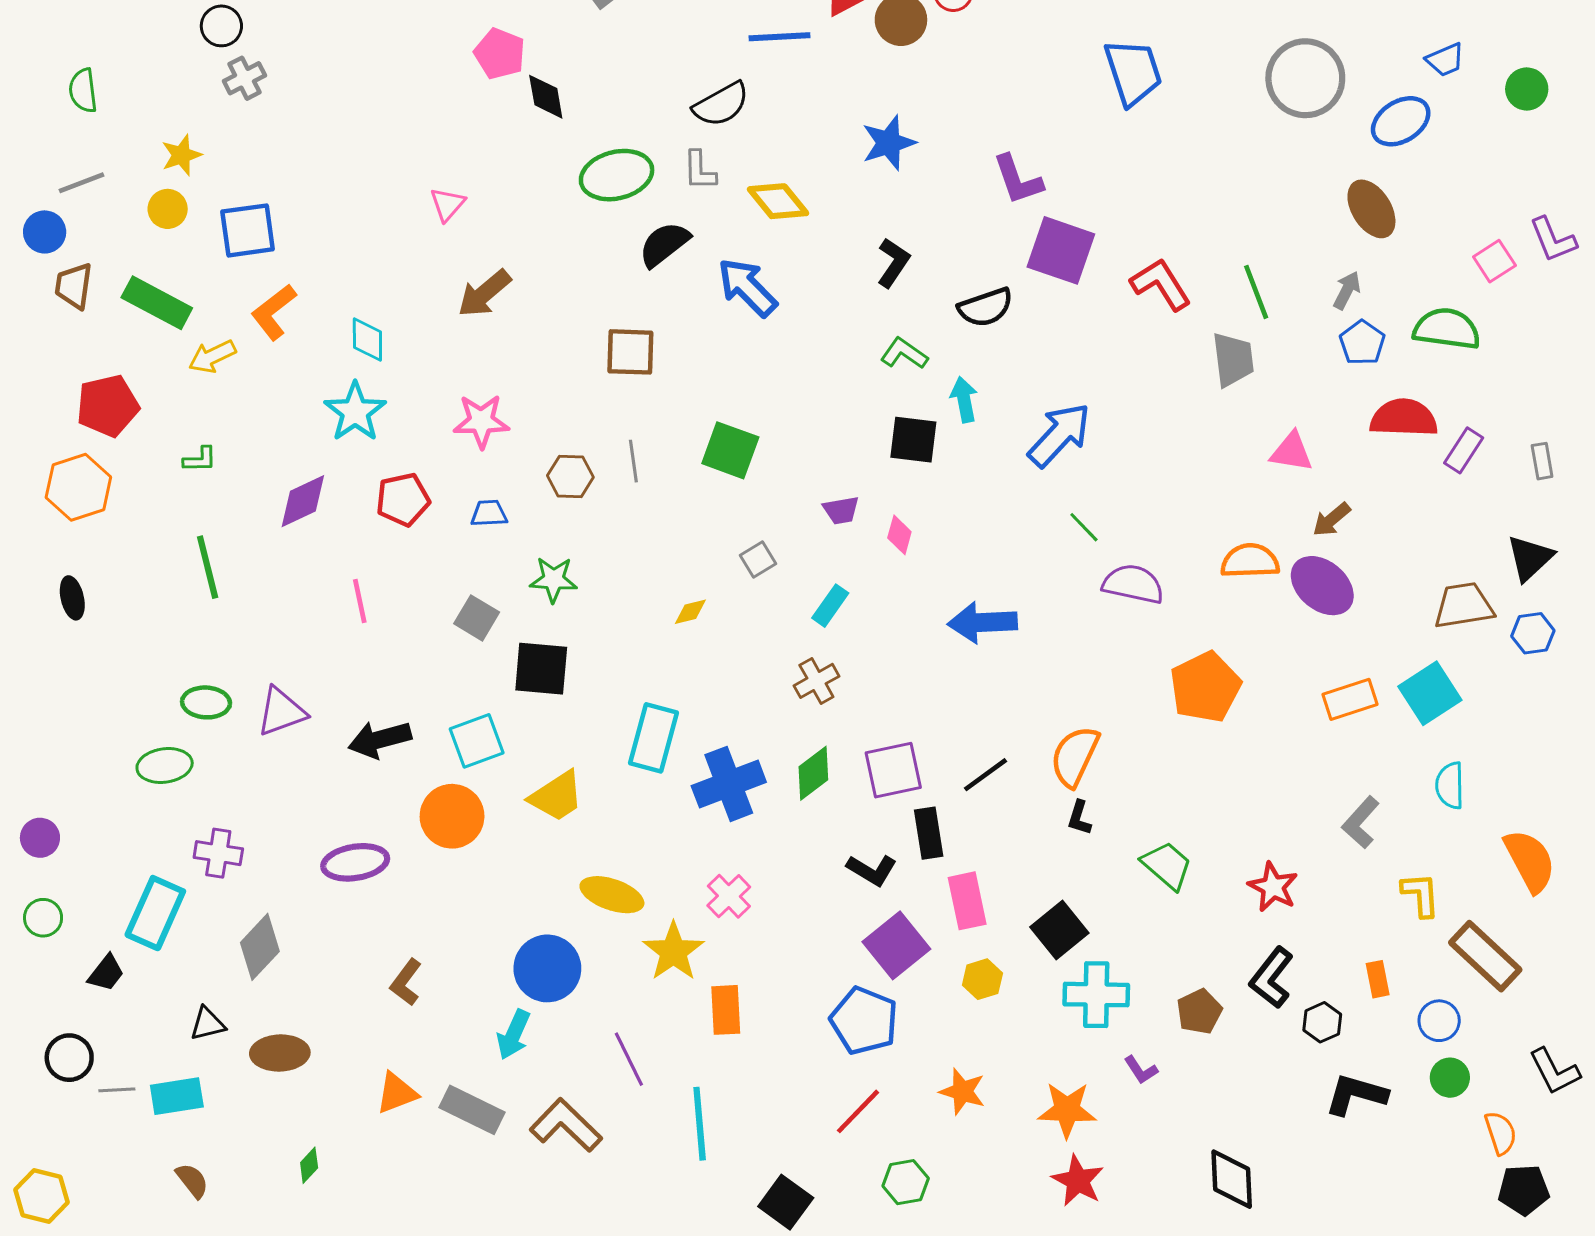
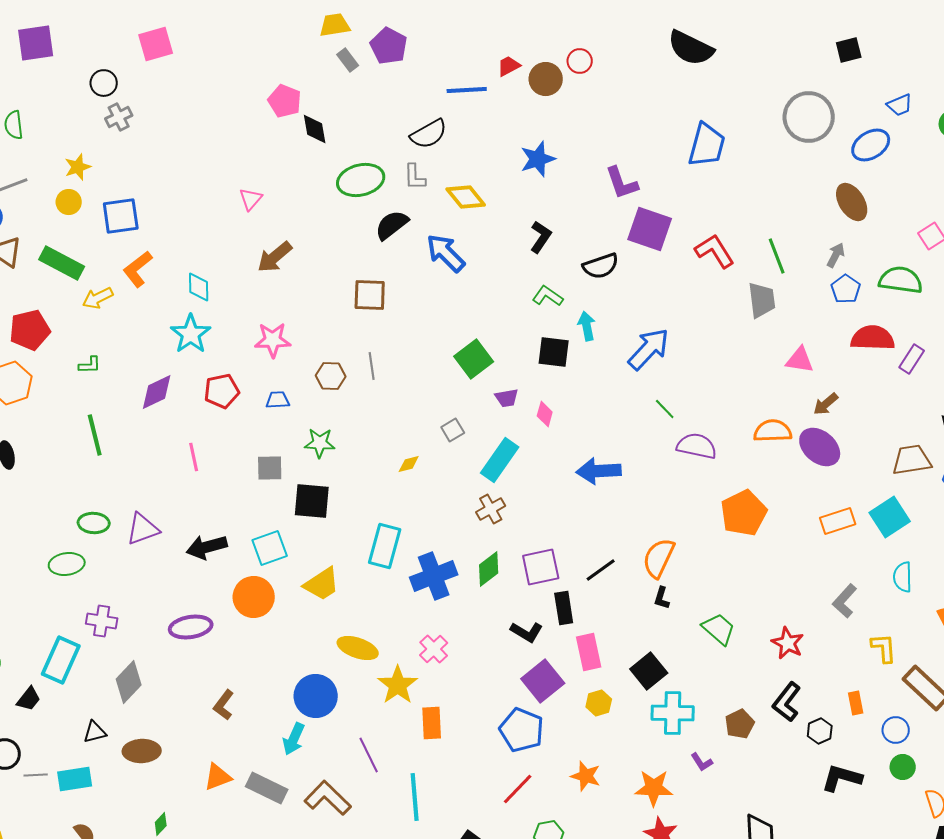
blue trapezoid: (1133, 72) -> (707, 145), moved, turned 33
green square: (730, 450) -> (474, 359), moved, turned 33
cyan rectangle: (830, 606) -> (500, 460), size x1.6
gray square: (477, 618) -> (270, 468), turned -32

